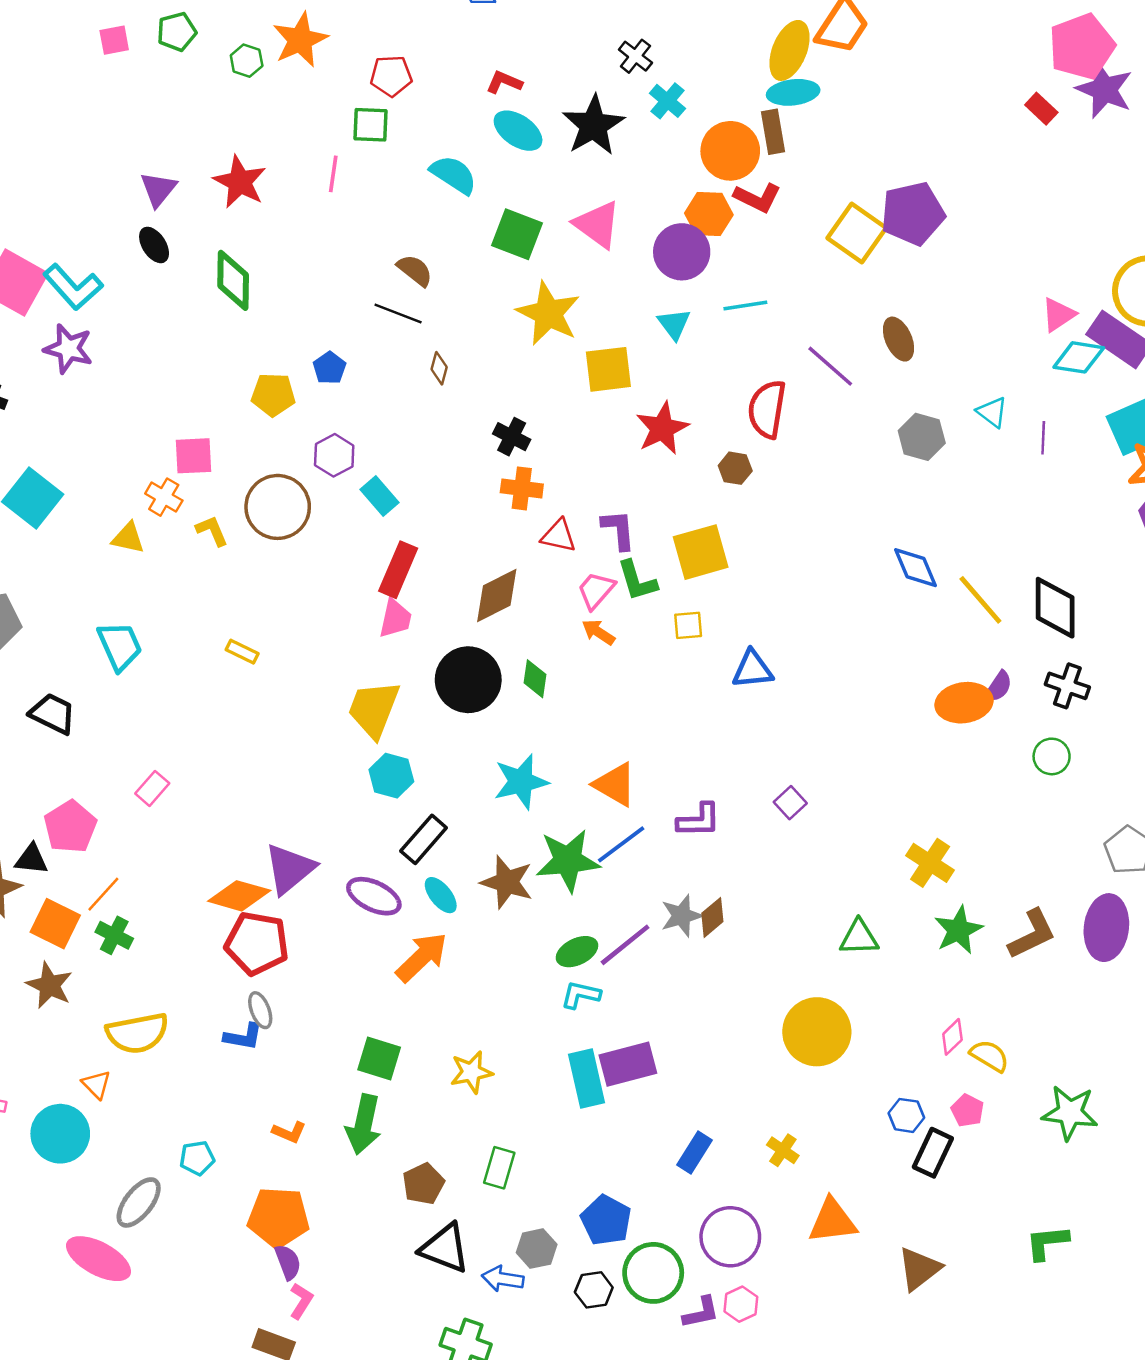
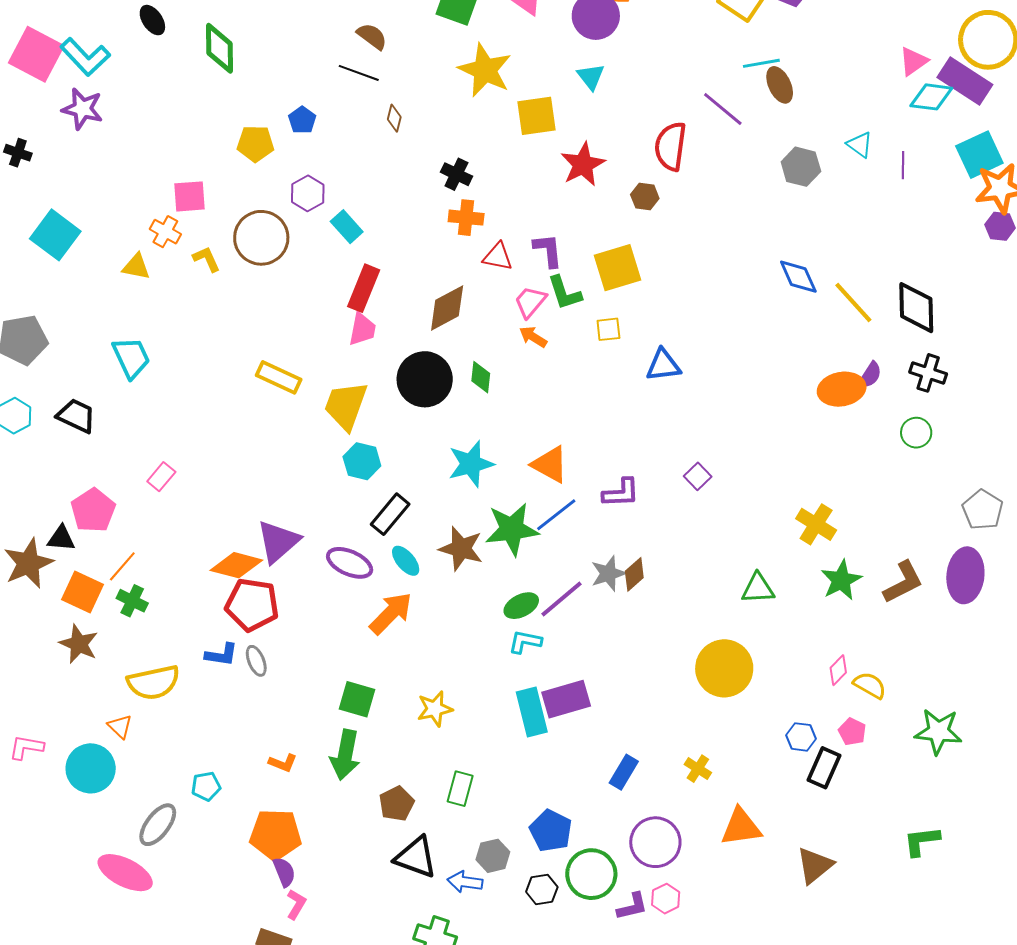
cyan line: (745, 305) -> (761, 63), moved
yellow rectangle: (242, 652) -> (279, 377), moved, size x1.6
blue L-shape: (243, 1037) -> (221, 655), moved

